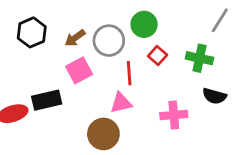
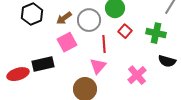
pink triangle: (121, 103) -> (98, 66), turned -36
pink cross: (174, 115) -> (137, 75), turned -36

